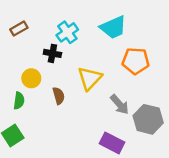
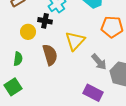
yellow circle: (31, 78) -> (28, 32), moved
brown semicircle: (59, 96) -> (50, 55), size x1.5

